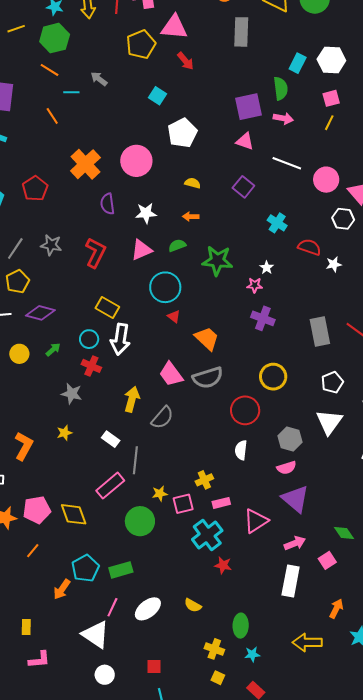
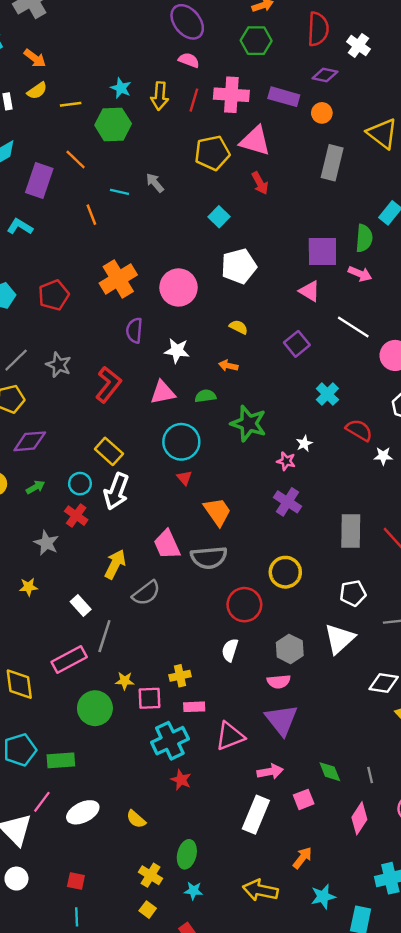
orange line: (49, 70) -> (76, 160), moved
purple diamond: (40, 313) -> (30, 441), turned -32

